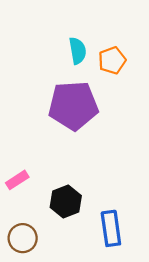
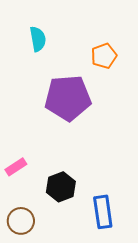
cyan semicircle: (78, 51) -> (38, 39), moved

